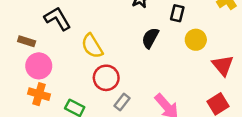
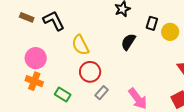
yellow circle: (196, 40) -> (170, 32), moved
brown rectangle: (27, 41) -> (27, 17), moved

